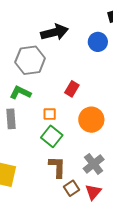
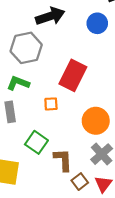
red rectangle: (72, 89) -> (73, 75), size x1.8
orange circle: (91, 120) -> (96, 121), moved
green square: (52, 136) -> (36, 142), moved

